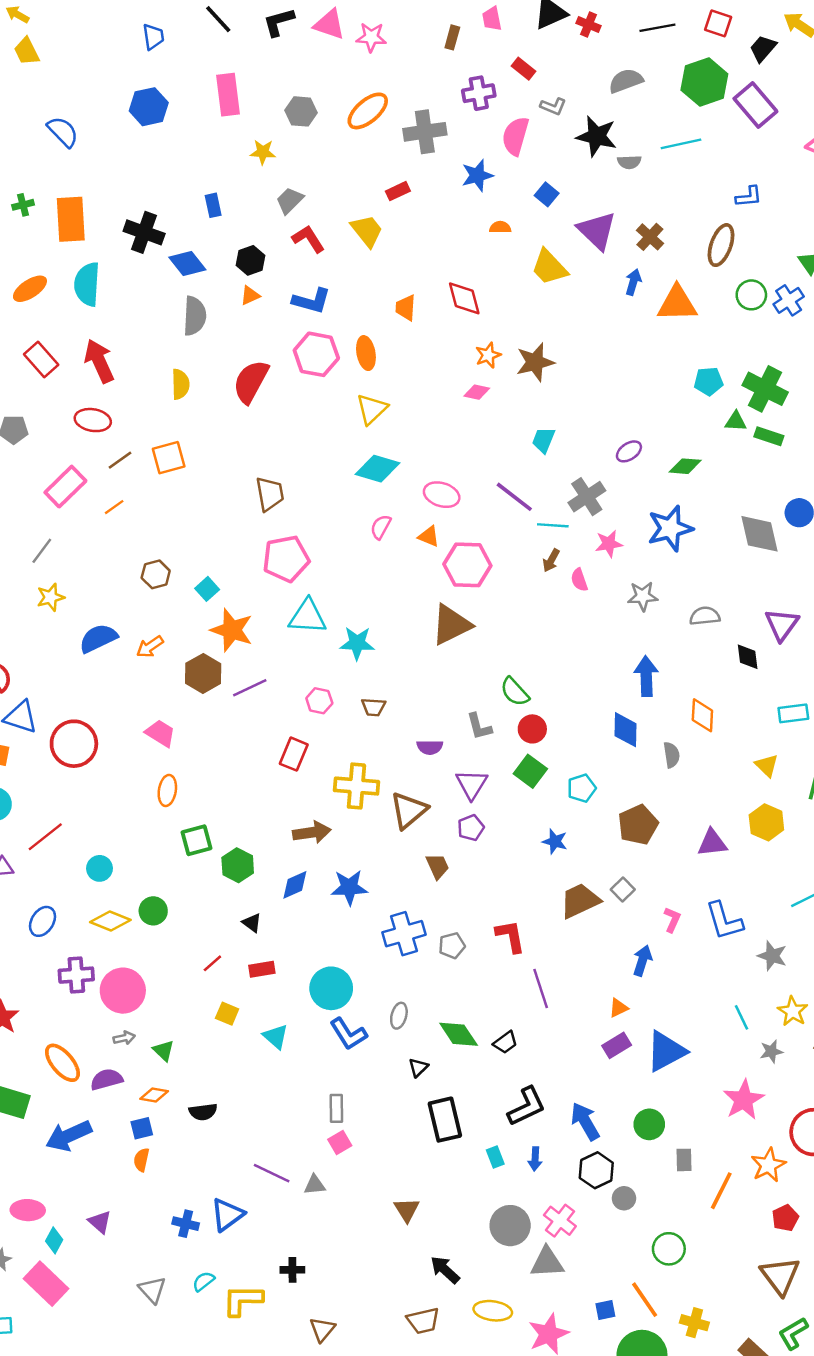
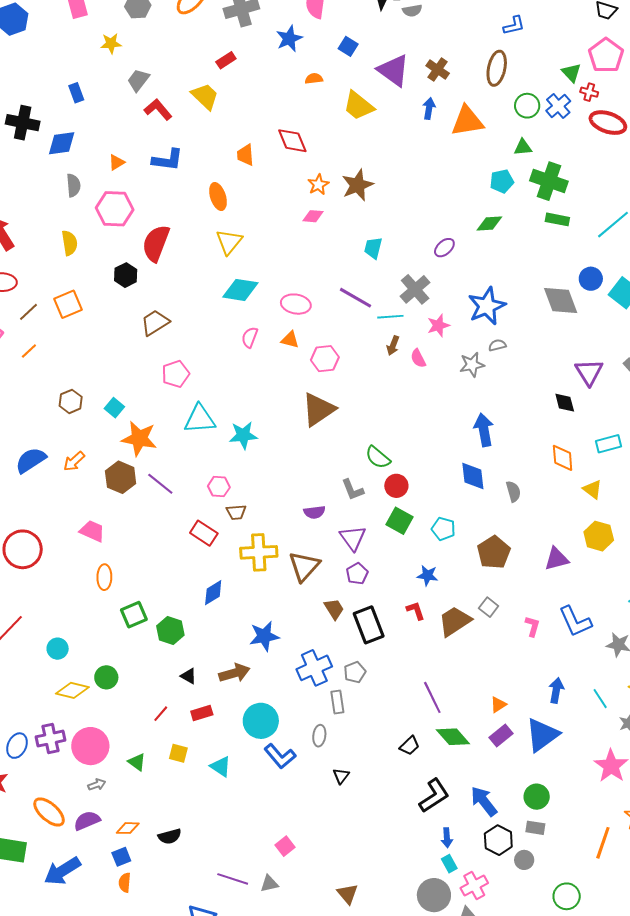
black hexagon: (250, 260) -> (126, 275), moved
blue diamond: (187, 263) -> (62, 143), turned -52
gray semicircle: (195, 316) -> (73, 185), size x0.7
pink hexagon: (316, 354) -> (115, 209), moved
red semicircle: (251, 381) -> (156, 243), moved
green triangle: (736, 421) -> (523, 147), moved
green diamond: (685, 466) -> (489, 224), moved
brown trapezoid: (270, 494) -> (155, 323), turned -104
pink pentagon: (286, 559) -> (176, 374), size x0.7
pink hexagon: (467, 565) -> (325, 359), size x0.7
gray semicircle: (705, 616) -> (497, 345), moved, size x0.7
purple line: (250, 688) -> (160, 484), turned 72
brown trapezoid: (373, 707) -> (236, 512), moved
orange diamond: (702, 715) -> (563, 458), moved
red rectangle: (294, 754) -> (204, 533), turned -72
cyan pentagon: (582, 788) -> (443, 529), turned -30
brown arrow: (312, 832) -> (234, 673), moved
blue diamond: (295, 885) -> (213, 593), moved
blue ellipse: (43, 921) -> (17, 746), moved
red L-shape: (510, 936) -> (416, 611), moved, size x0.7
blue arrow: (642, 961) -> (556, 690), moved
green diamond: (459, 1034) -> (453, 737), moved
green triangle: (164, 1051) -> (137, 762), moved
gray rectangle: (336, 1108) -> (337, 702), moved
black rectangle: (445, 1120) -> (369, 625), moved
cyan rectangle: (495, 1157) -> (449, 864), moved
gray rectangle: (684, 1160) -> (535, 828), moved, turned -72
pink cross: (560, 1221) -> (474, 885), turned 32

